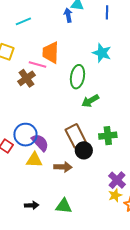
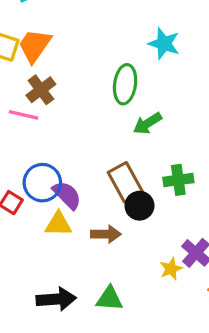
orange trapezoid: (51, 53) -> (35, 46), moved, turned 35
pink line: (38, 64) -> (24, 115), moved
yellow star: (115, 195) -> (171, 269), moved
black arrow: (32, 205) -> (56, 299), size x1.6

